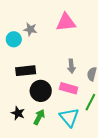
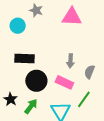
gray star: (30, 29) -> (36, 10), moved

